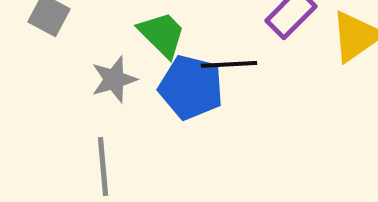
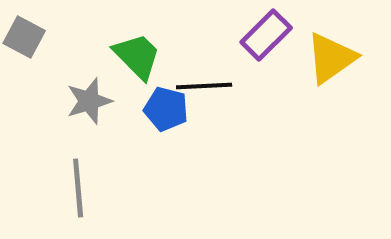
blue pentagon: (191, 87) -> (166, 109), size x0.7

